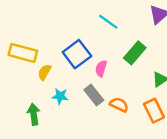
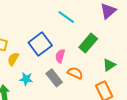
orange semicircle: (119, 105) -> (75, 73), moved

